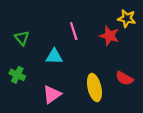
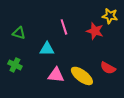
green triangle: (22, 38) -> (19, 33), turned -32
yellow ellipse: (94, 88) -> (82, 76), turned -40
pink triangle: (52, 94) -> (56, 75), moved, turned 42

